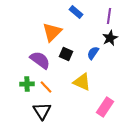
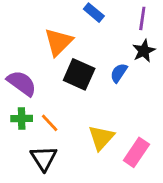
black square: (66, 54) -> (79, 74), size x1.5
purple semicircle: (40, 60) -> (22, 83), moved
yellow triangle: (82, 82) -> (101, 138), moved, turned 48

